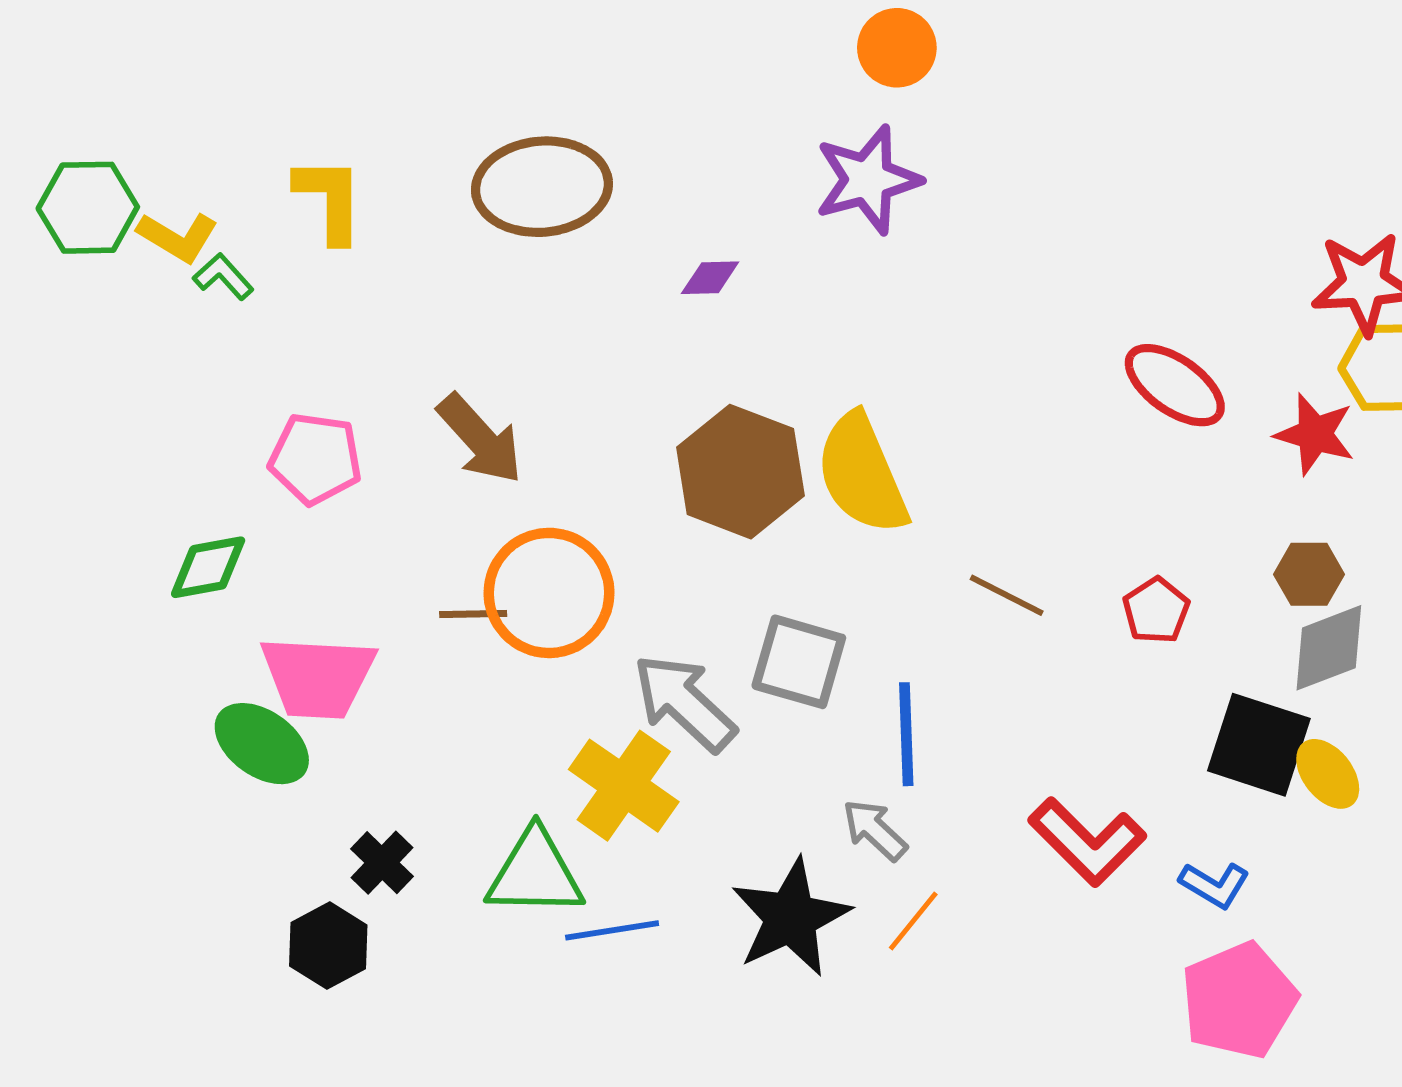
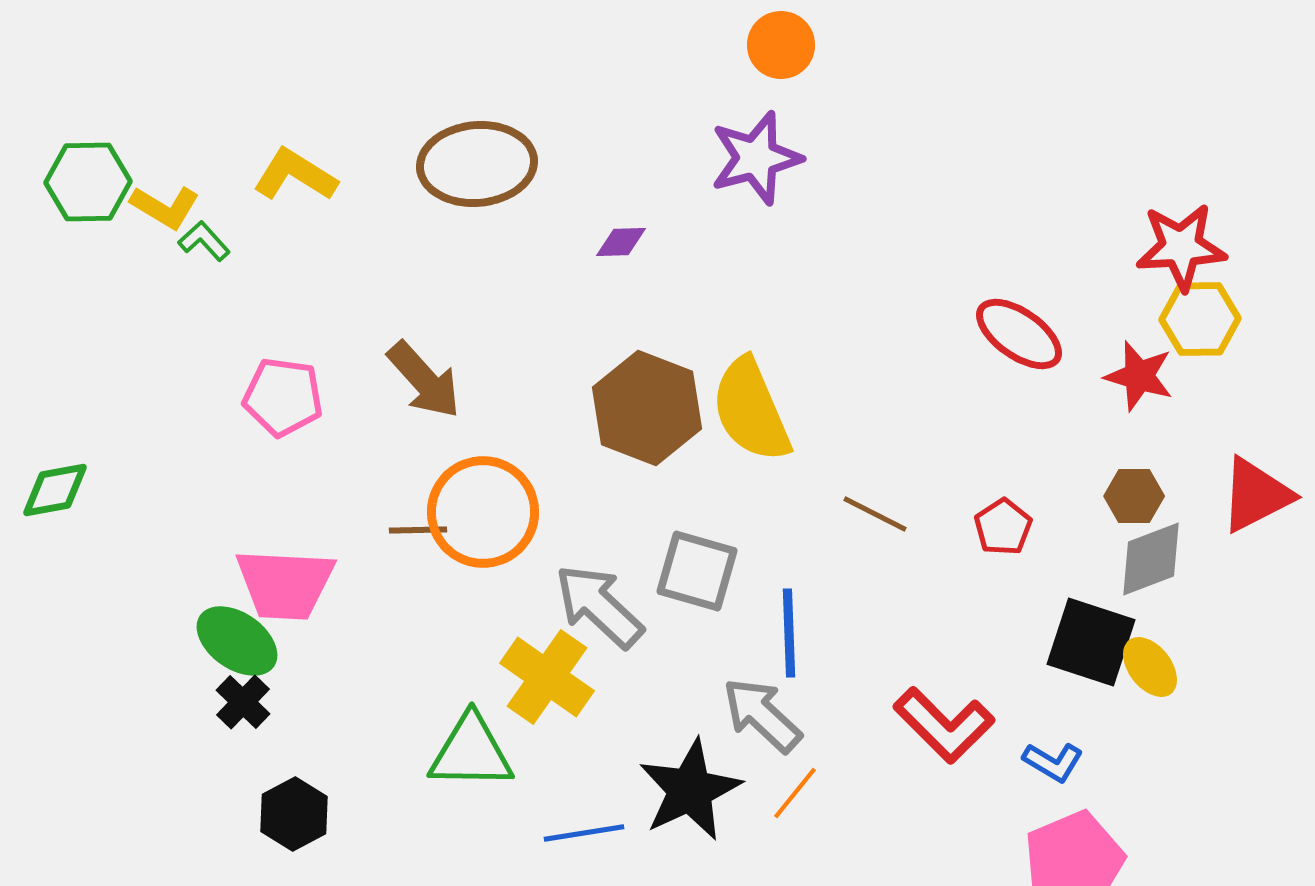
yellow L-shape: (329, 200) -> (295, 175), turned -58
green diamond: (208, 567) -> (55, 490), moved
gray arrow: (875, 830) -> (762, 715), size x1.4
black cross: (382, 863) -> (243, 702), moved
blue line: (612, 930) -> (584, 833), moved

